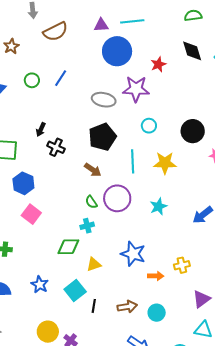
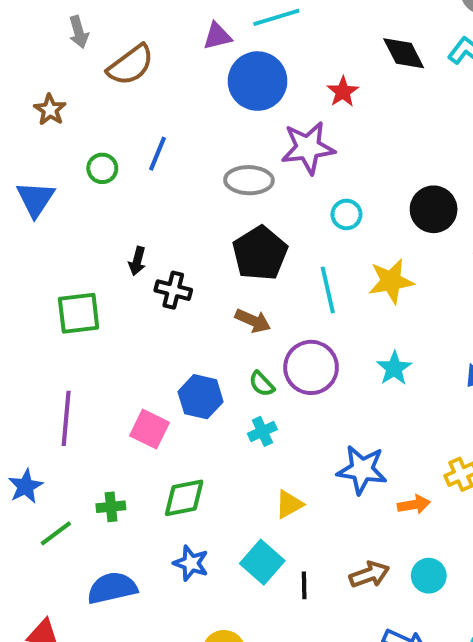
blue hexagon: (23, 183) -> (201, 397), moved
green diamond: (68, 247) -> (184, 498), moved

